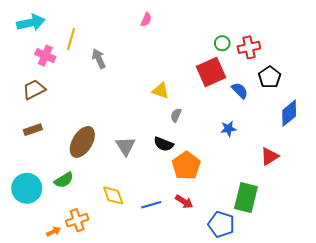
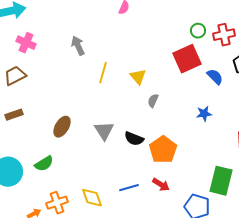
yellow line: (71, 39) -> (103, 73), moved
yellow triangle: (161, 91) -> (138, 77), turned 30
brown ellipse: (82, 142) -> (62, 127), size x0.7
black semicircle: (164, 144) -> (134, 139), moved
yellow diamond: (113, 195) -> (92, 198), moved

